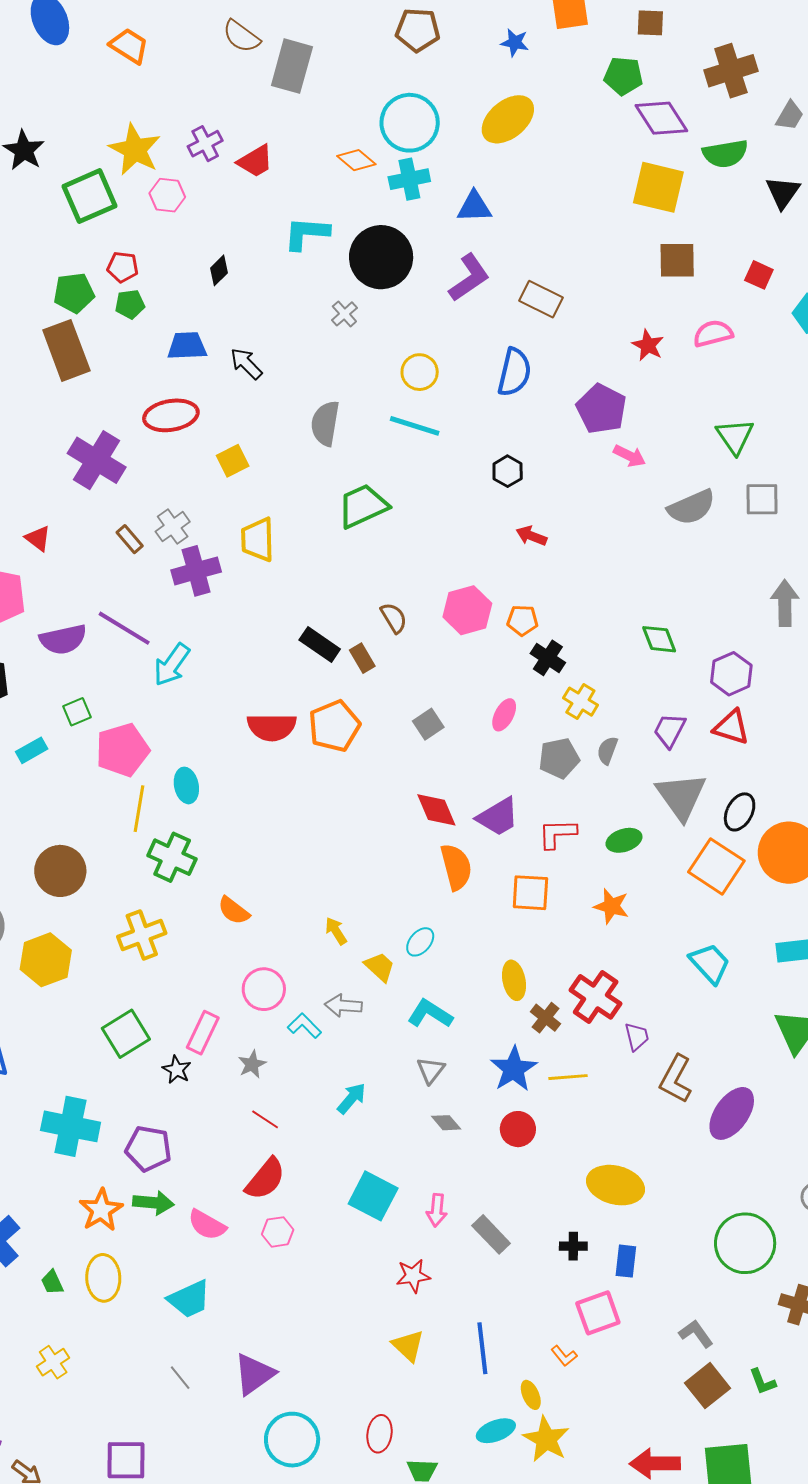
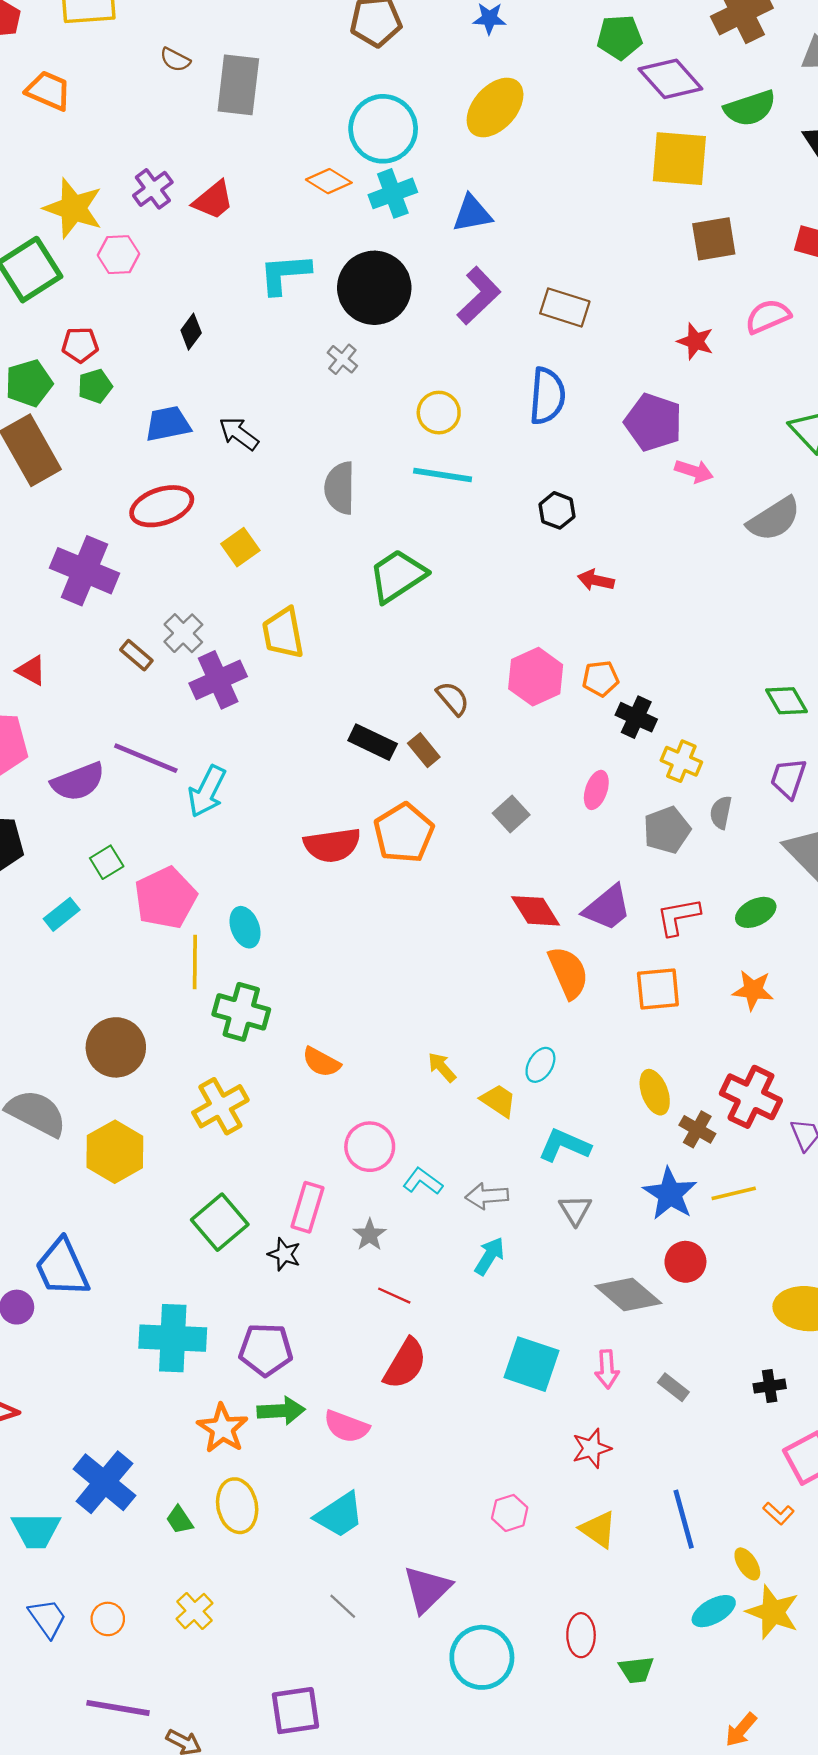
brown semicircle: (241, 36) -> (175, 60), size x0.7
green diamond: (659, 639) -> (786, 701), moved
gray arrow: (343, 1006) -> (487, 1196), moved
gray diamond: (446, 1123) -> (628, 1294), moved, size x1.8
pink hexagon: (278, 1232) -> (510, 1513), moved
gray rectangle: (491, 1234) -> (673, 1387), size x0.7

